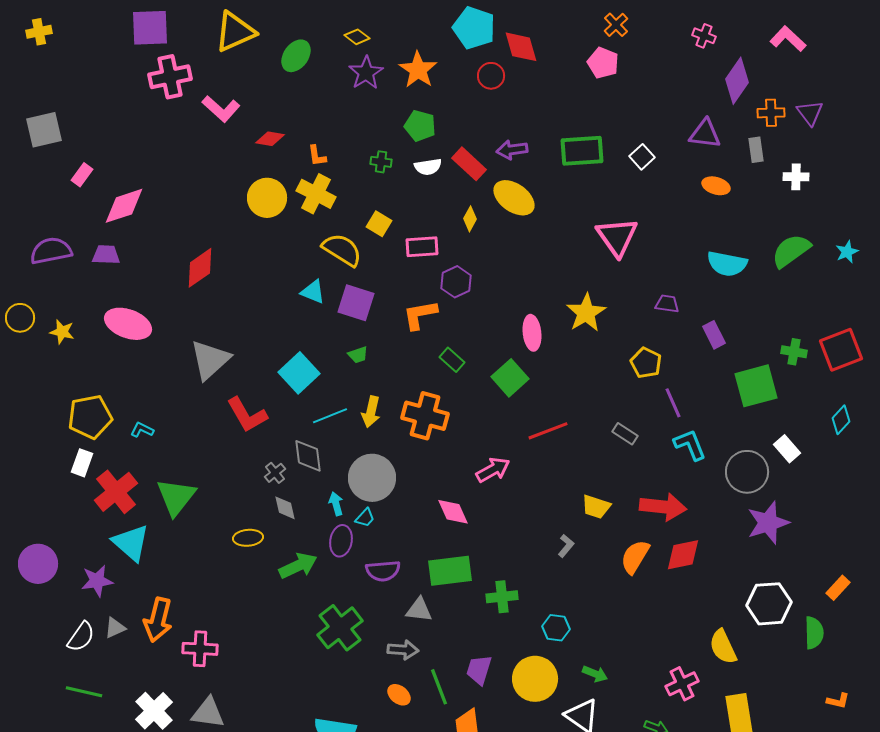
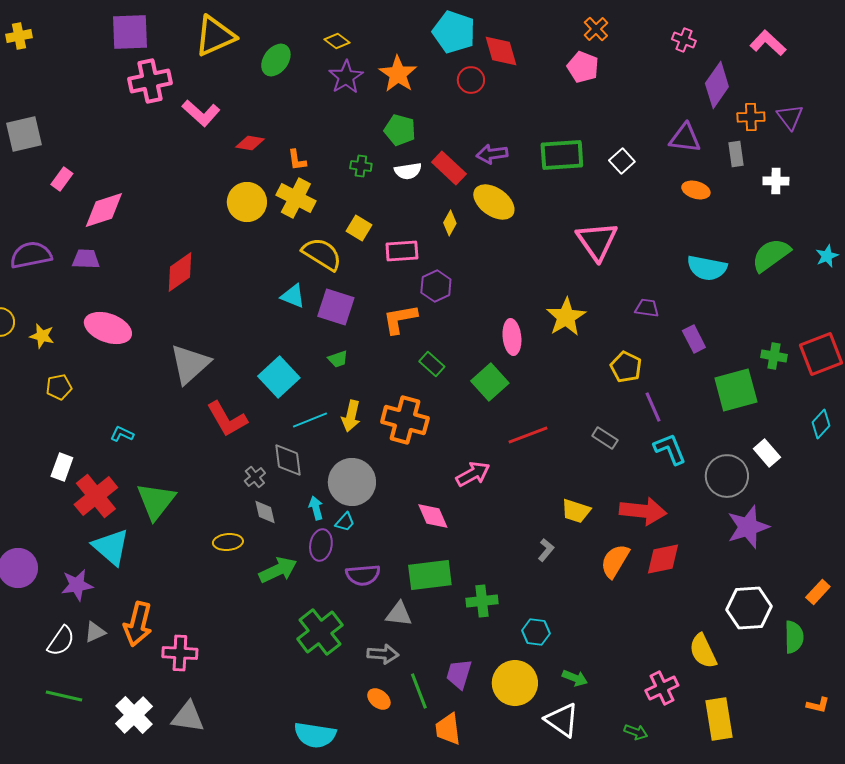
yellow pentagon: (90, 417) -> (59, 387), moved, size x0.6

